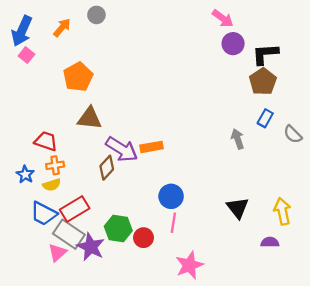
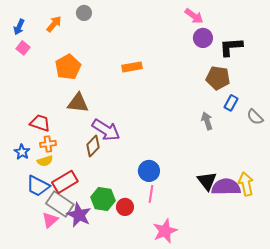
blue arrow: (22, 31) -> (19, 27), size x0.6
brown pentagon: (263, 82) -> (218, 78), moved, turned -30
orange rectangle: (152, 147) -> (132, 67), moved
purple semicircle: (270, 242) -> (226, 187), moved, size x1.8

